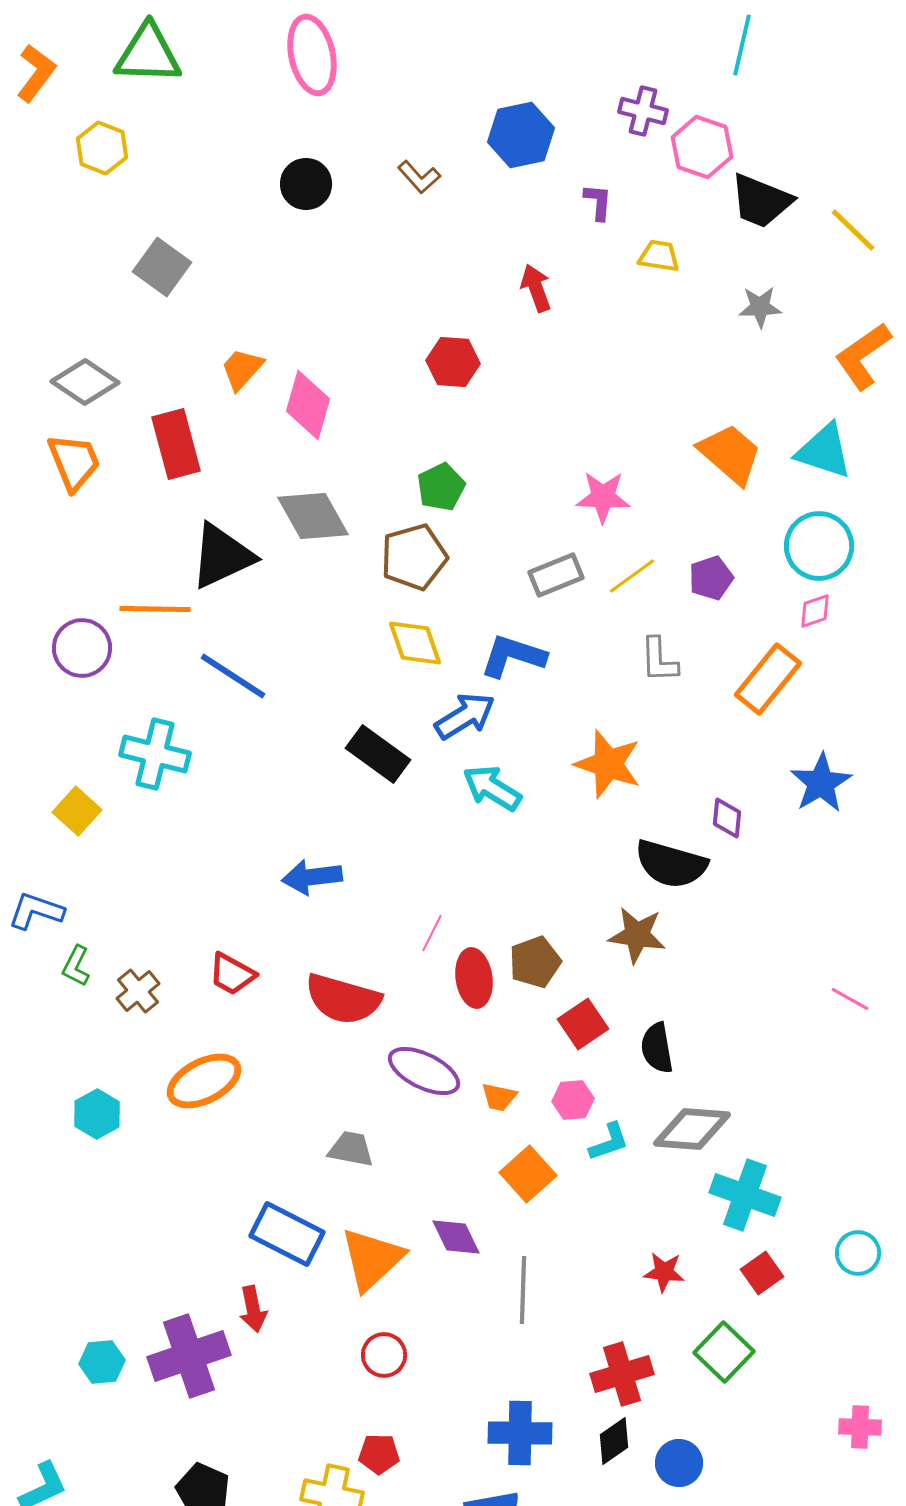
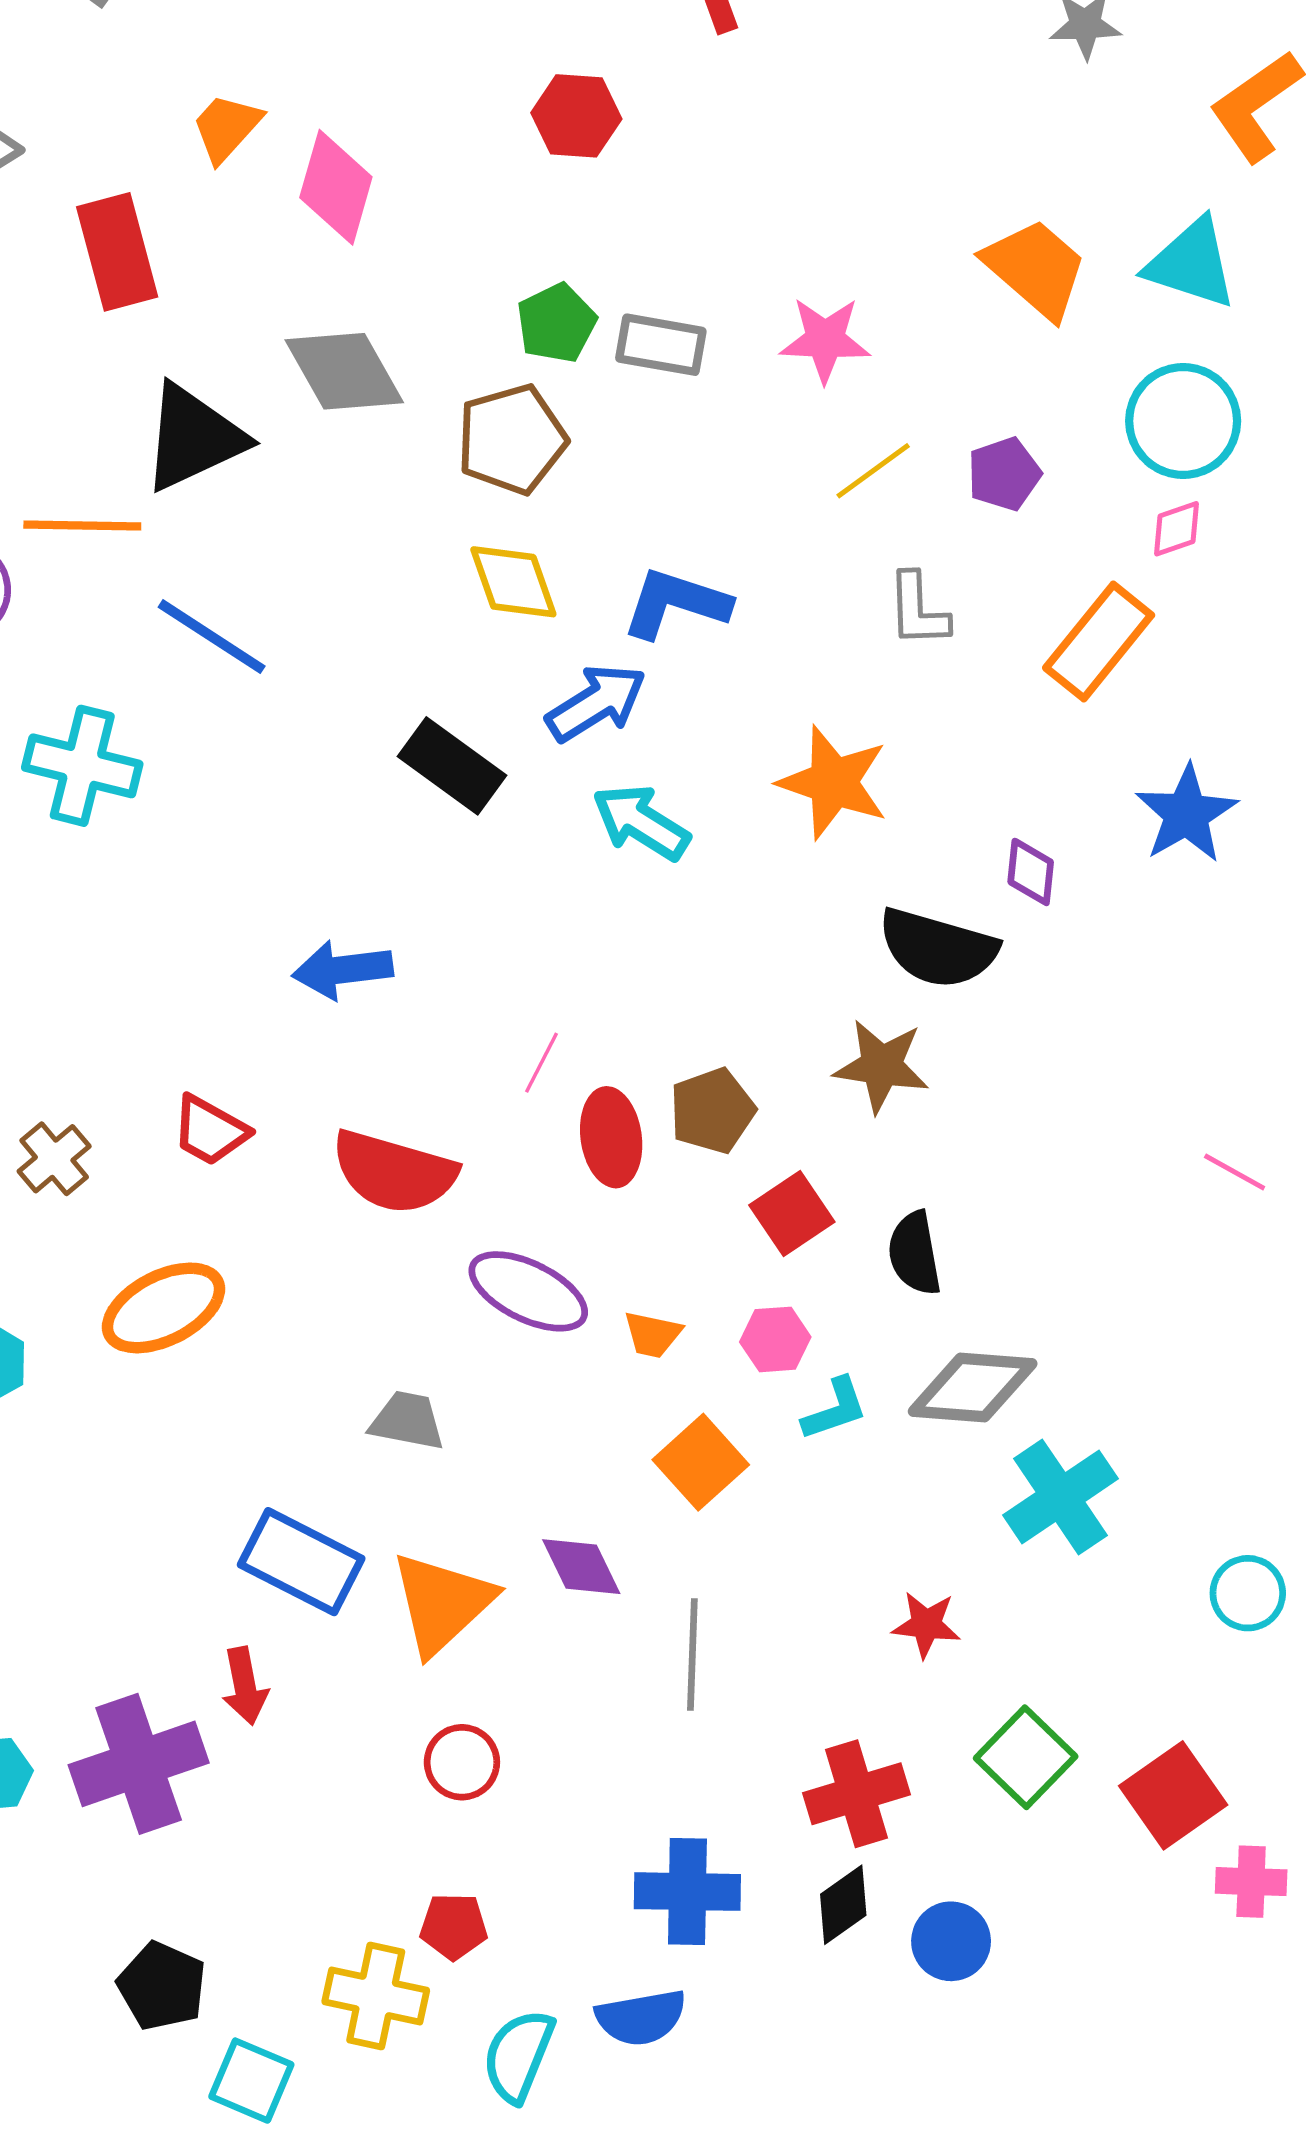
gray rectangle: (556, 575) -> (661, 345), moved, turned 32
cyan cross: (745, 1195) -> (1060, 1497), turned 36
red square: (762, 1273) -> (1173, 1795), moved, size x1.5

